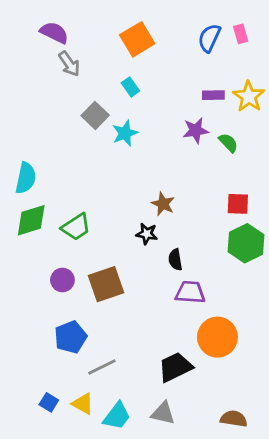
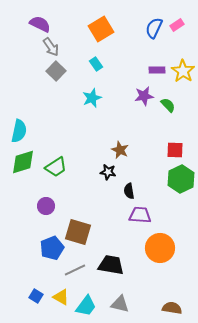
pink rectangle: (241, 34) -> (177, 25), turned 72
gray square: (95, 115) -> (56, 71), moved
brown square: (106, 284) -> (78, 232), moved, turned 36
black trapezoid: (175, 367) -> (111, 265), moved, turned 36

